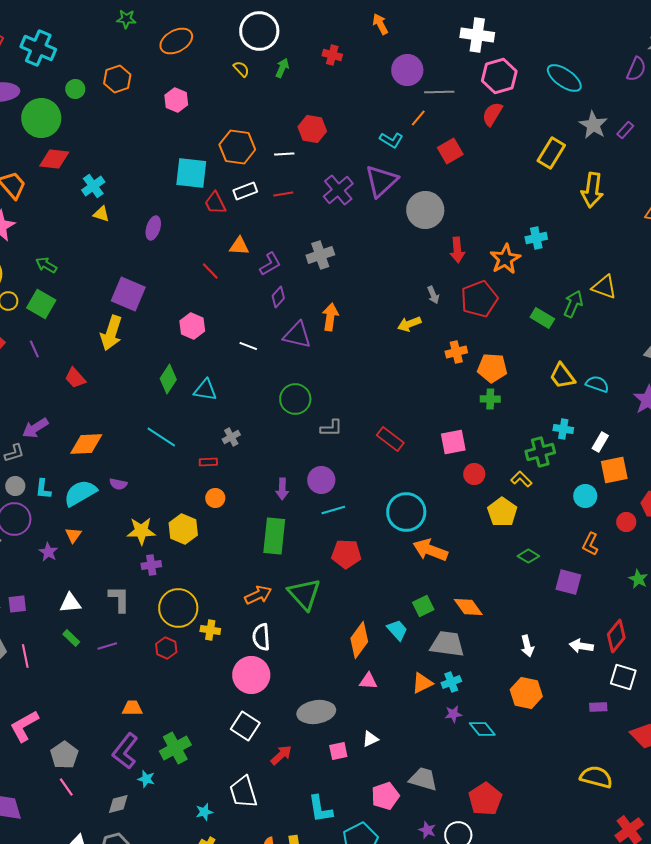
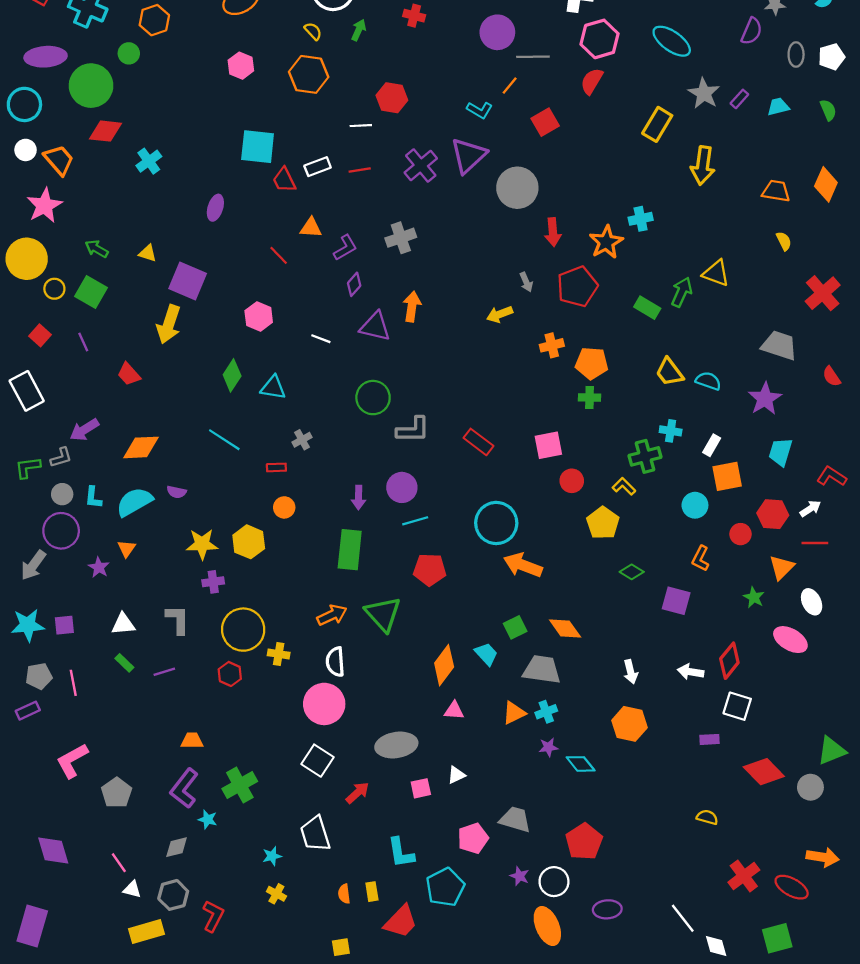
orange hexagon: (117, 79) -> (154, 20), moved
orange hexagon: (237, 147) -> (309, 74), moved
yellow triangle: (101, 214) -> (148, 253), moved
gray L-shape: (331, 428) -> (413, 430), size x1.4
yellow semicircle: (596, 777) -> (707, 817), size x0.6
pink line: (66, 787) -> (119, 863), moved

